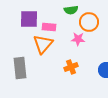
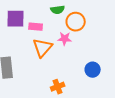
orange triangle: (43, 44) -> (43, 48), moved
orange cross: (71, 67) -> (58, 87), moved

